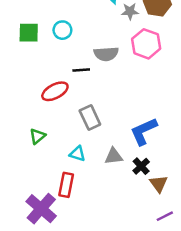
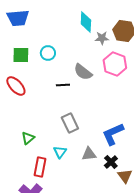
gray semicircle: (106, 54) -> (83, 72), turned 42
red ellipse: (55, 91) -> (16, 86), moved, turned 75
cyan triangle: (77, 154) -> (60, 152), turned 48
red rectangle: (66, 185) -> (40, 167), moved

